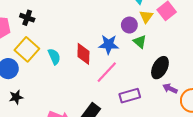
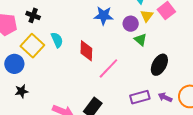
blue star: (109, 44) -> (104, 16), moved
cyan semicircle: (54, 57) -> (57, 40), moved
purple arrow: (170, 89) -> (165, 97), moved
purple rectangle: (130, 96) -> (140, 97), moved

